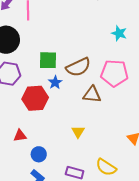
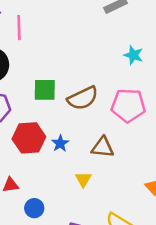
blue star: (55, 82) -> (60, 143), moved
brown triangle: (92, 94) -> (103, 147), moved

